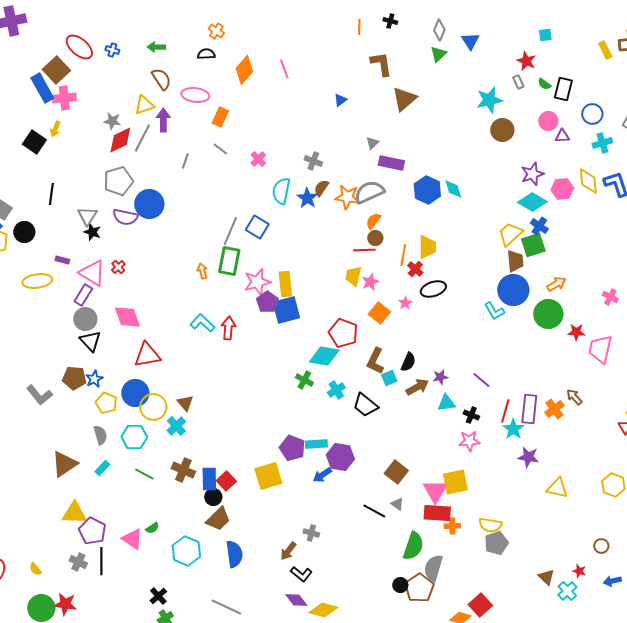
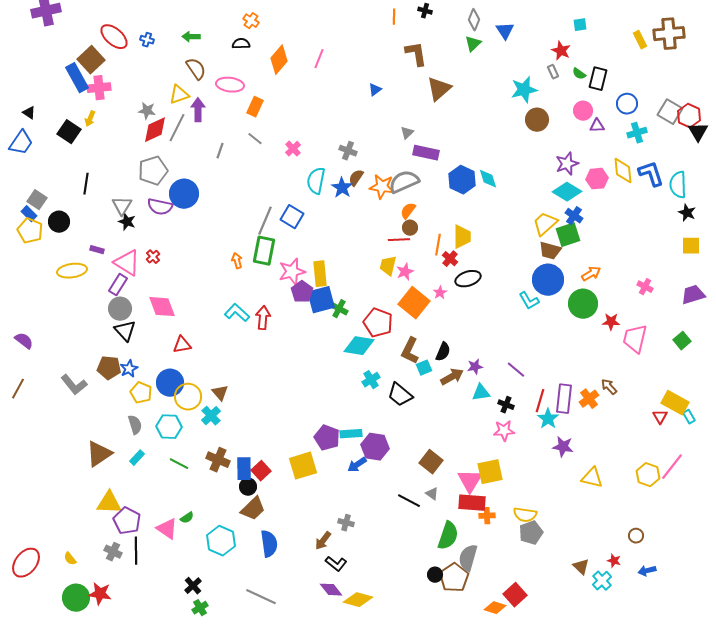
pink line: (284, 69) -> (319, 59), turned 42
brown trapezoid: (515, 261) -> (550, 251), turned 110
orange square: (379, 313) -> (414, 303), size x1.4
red triangle: (147, 355) -> (182, 345), size x0.7
green cross: (304, 380) -> (339, 309), moved

